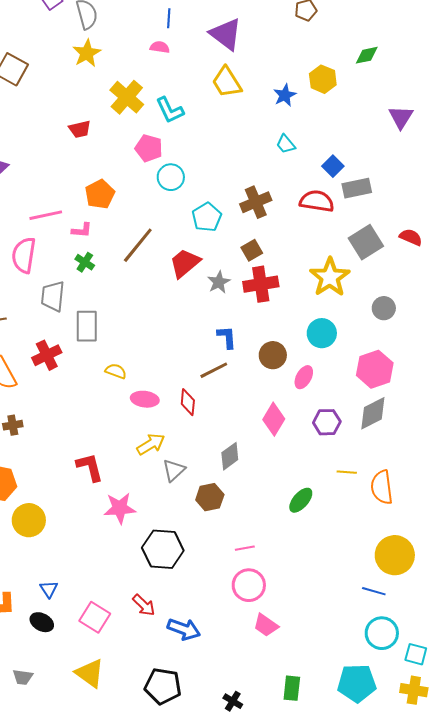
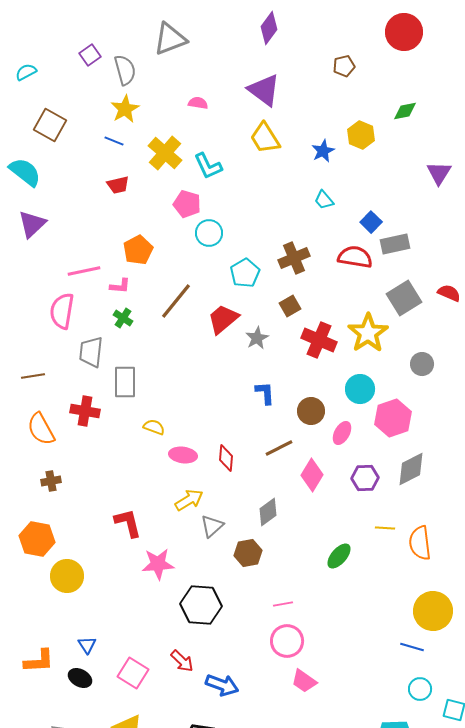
blue line: (169, 18) -> (114, 141), moved, turned -72
red cross: (261, 284) -> (319, 340), moved, turned 32
red cross: (47, 355) -> (85, 411), turned 36
pink hexagon: (375, 369) -> (393, 418), moved
brown line: (214, 370) -> (279, 448), moved
cyan circle: (382, 633) -> (420, 689), size x0.7

